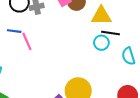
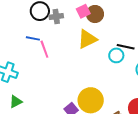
yellow triangle: (101, 16) -> (87, 39), moved, turned -30

